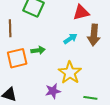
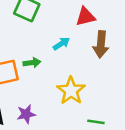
cyan arrow: (70, 39) -> (61, 44), moved
purple star: (53, 91) -> (26, 114), moved

